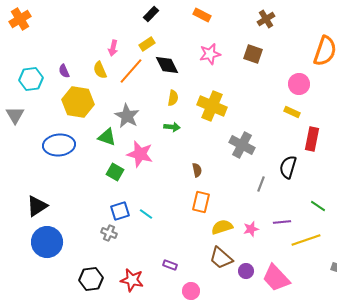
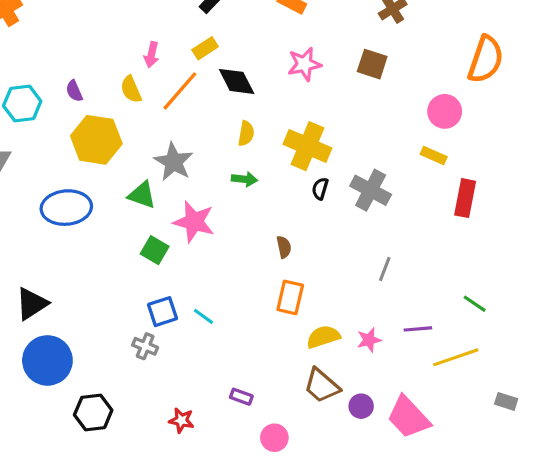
gray cross: (242, 145) -> (371, 190), moved
black semicircle: (288, 167) -> (320, 189), moved, size x0.6
black hexagon: (91, 279) -> (93, 412), moved
red star: (132, 280) -> (181, 420), size x0.7

